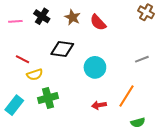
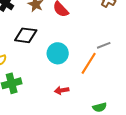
orange line: (127, 96) -> (89, 63), moved

